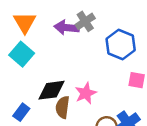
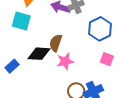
cyan square: (22, 54) -> (21, 21), turned -36
brown semicircle: (63, 107) -> (56, 43), moved

